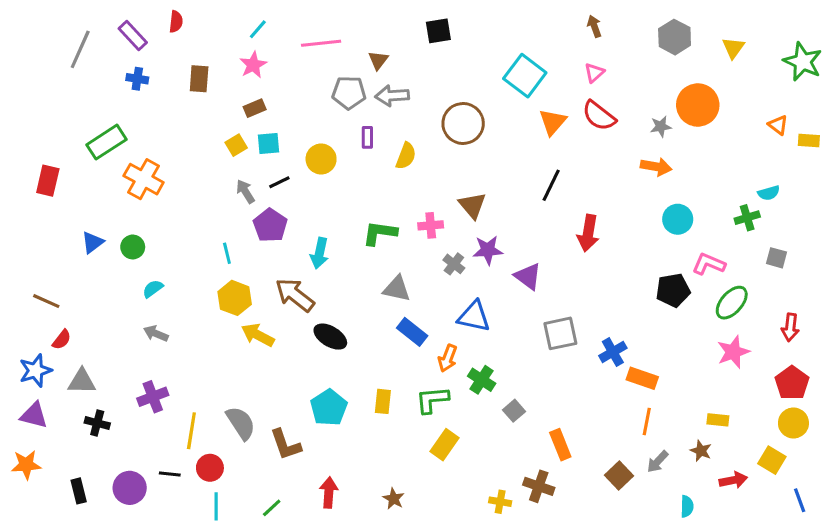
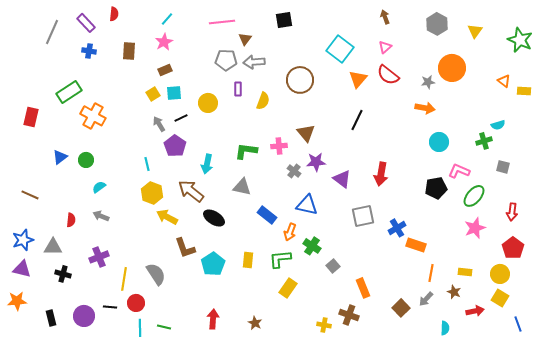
pink line: (321, 43) -> (222, 22), moved
red arrow: (588, 233) -> (381, 174), moved
gray triangle: (397, 289) -> (242, 187), moved
red semicircle: (62, 340) -> (71, 220), moved, turned -32
orange line: (647, 421) -> (431, 273), moved
yellow circle: (793, 423) -> (500, 274), moved
brown L-shape: (286, 445) -> (185, 248), moved
green line: (272, 508) -> (164, 327), moved, turned 56

